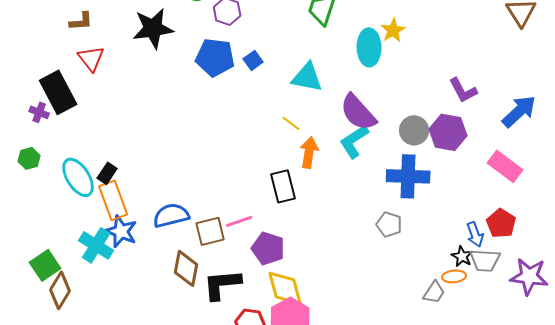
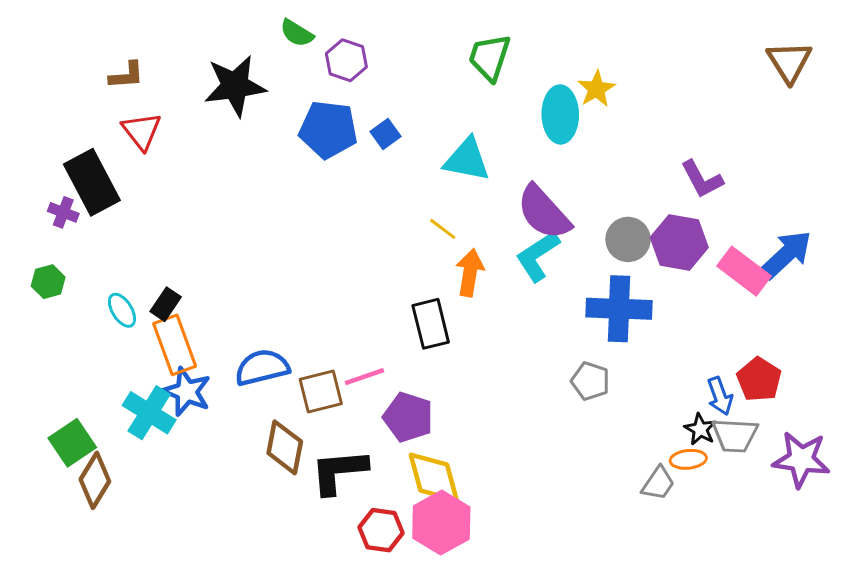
blue arrow: (519, 111) -> (786, 255), moved
pink rectangle: (505, 166) -> (744, 271), moved
cyan ellipse: (78, 177) -> (122, 310), size x0.6

